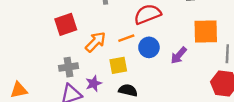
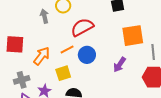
red square: (66, 24) -> (15, 44), turned 30
purple arrow: (179, 55) -> (120, 65), moved

